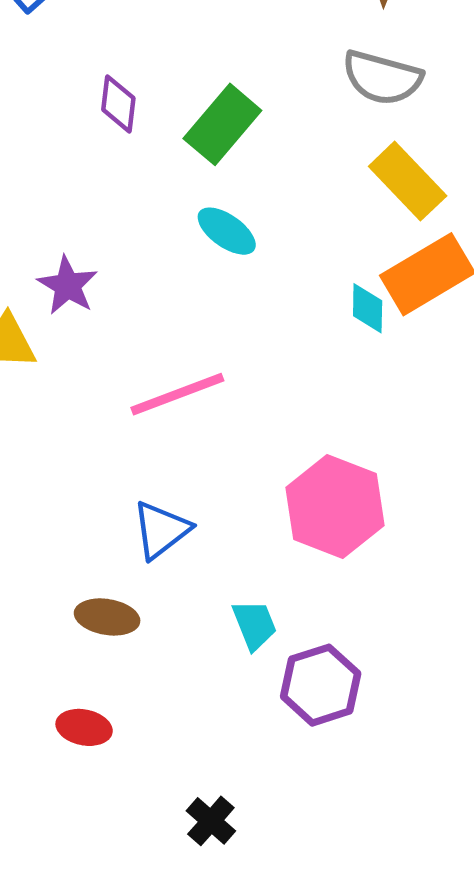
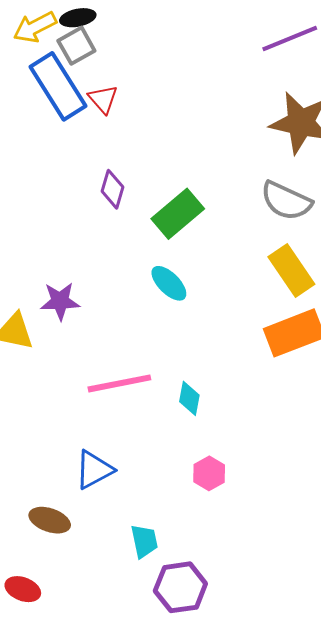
purple star: (68, 285) -> (60, 301), turned 30
cyan diamond: (368, 308) -> (189, 398), moved
pink hexagon: (335, 507) -> (209, 473), size x0.5

